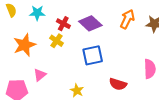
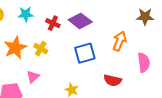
orange arrow: (127, 19) -> (120, 41), moved
yellow cross: (56, 41) -> (41, 49), moved

